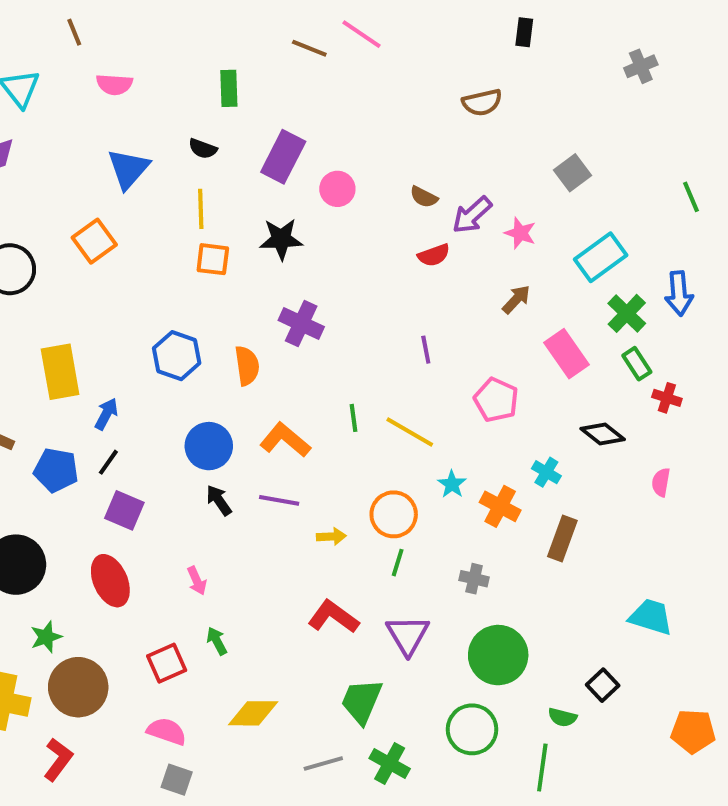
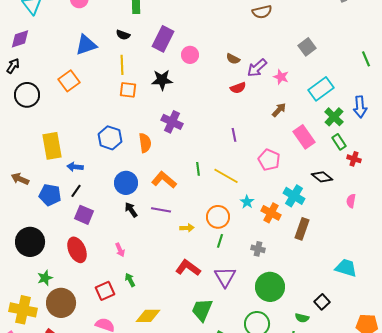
blue triangle: (128, 169) -> (86, 45), turned 30
blue arrow: (106, 414) -> (75, 167), turned -112
cyan cross: (546, 472) -> (294, 196), size x1.5

